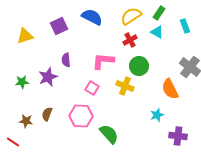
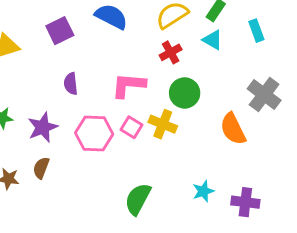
purple star: (48, 77) -> (43, 127), moved
pink square: (92, 88) -> (132, 127), moved
cyan star: (157, 115) -> (203, 191), moved
pink hexagon: (81, 116) -> (94, 134), moved
green semicircle: (109, 134) -> (138, 199), turned -110

